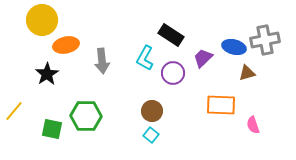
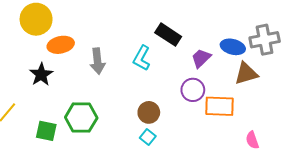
purple circle: (173, 73) -> (193, 90), moved
brown triangle: (247, 73) -> (246, 73), size x1.4
pink semicircle: (253, 125) -> (252, 140), moved

